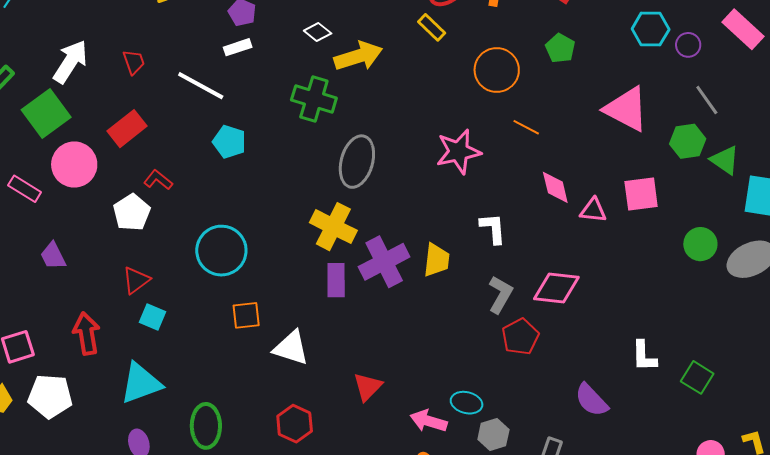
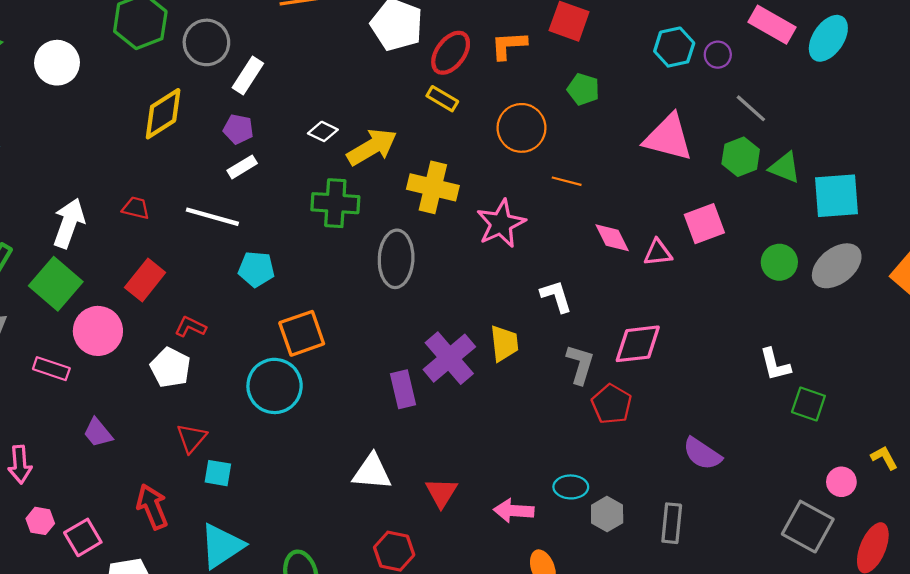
red trapezoid: (134, 62) -> (136, 208), turned -44
yellow cross: (333, 227) -> (433, 187), moved
orange square: (246, 315) -> (302, 333), moved, size x1.4
white L-shape: (644, 356) -> (775, 365), moved
red triangle: (368, 387) -> (441, 493), moved
pink arrow: (429, 421) -> (514, 511), moved

